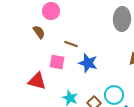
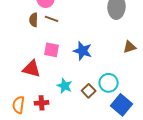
brown semicircle: (39, 32) -> (34, 20), turned -144
brown line: (71, 44) -> (52, 19), moved

